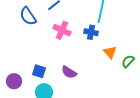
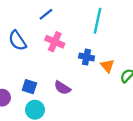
blue semicircle: (28, 16) -> (17, 41), moved
blue cross: (91, 32) -> (87, 57), moved

